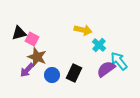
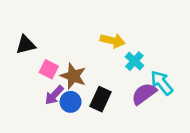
pink square: (32, 39) -> (49, 69), moved
brown star: (37, 57) -> (73, 76), moved
purple arrow: (27, 70) -> (54, 95), moved

